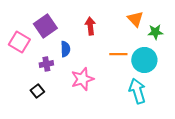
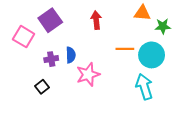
orange triangle: (135, 19) -> (142, 13), turned -42
blue semicircle: (65, 49) -> (71, 55), moved

